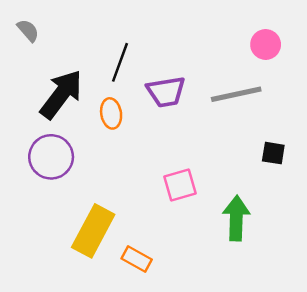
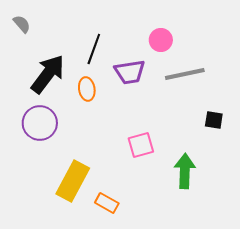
pink circle: (266, 44) -> (161, 40), moved

